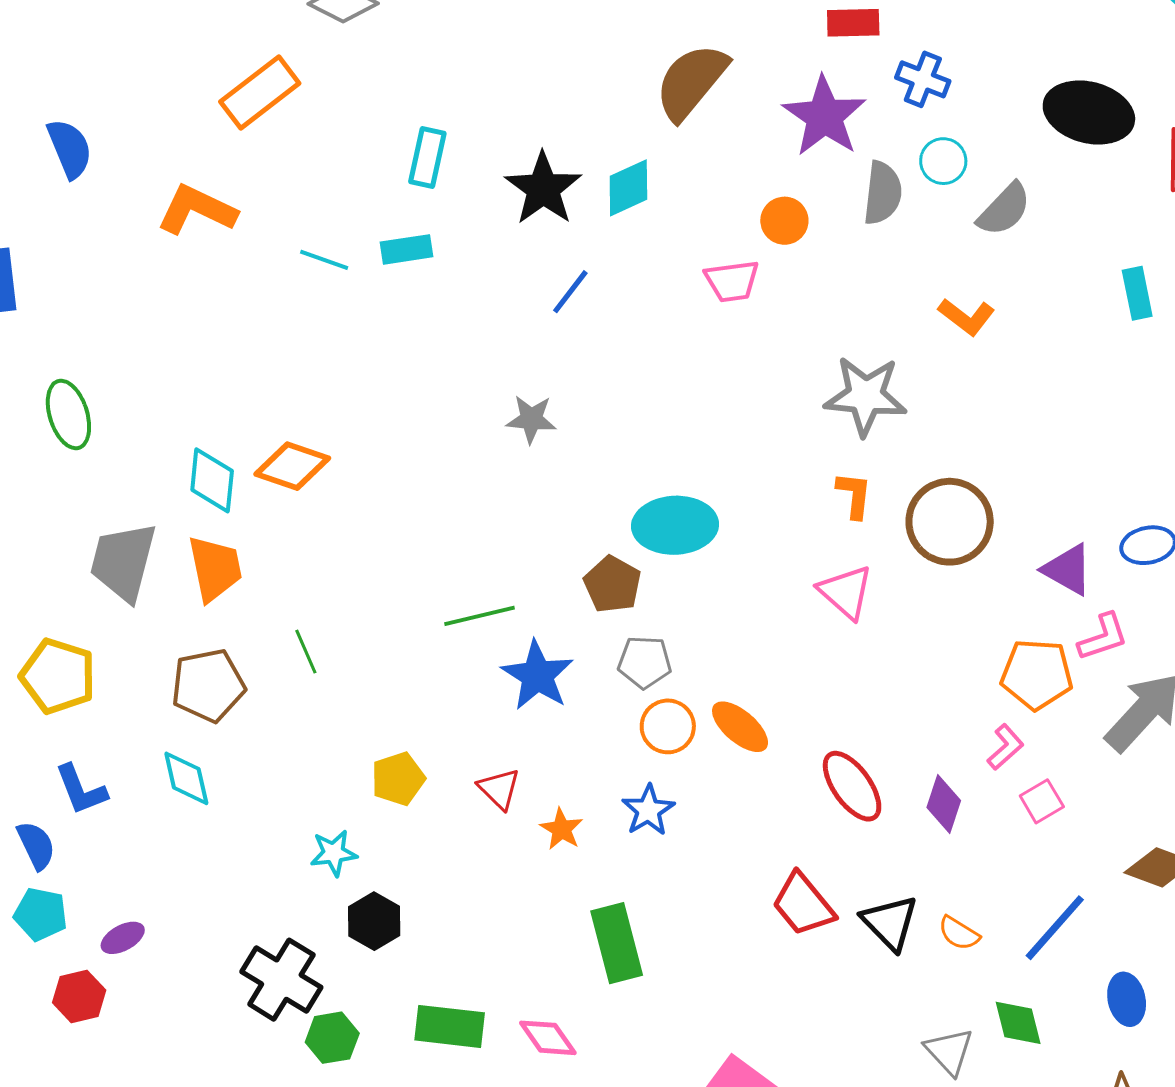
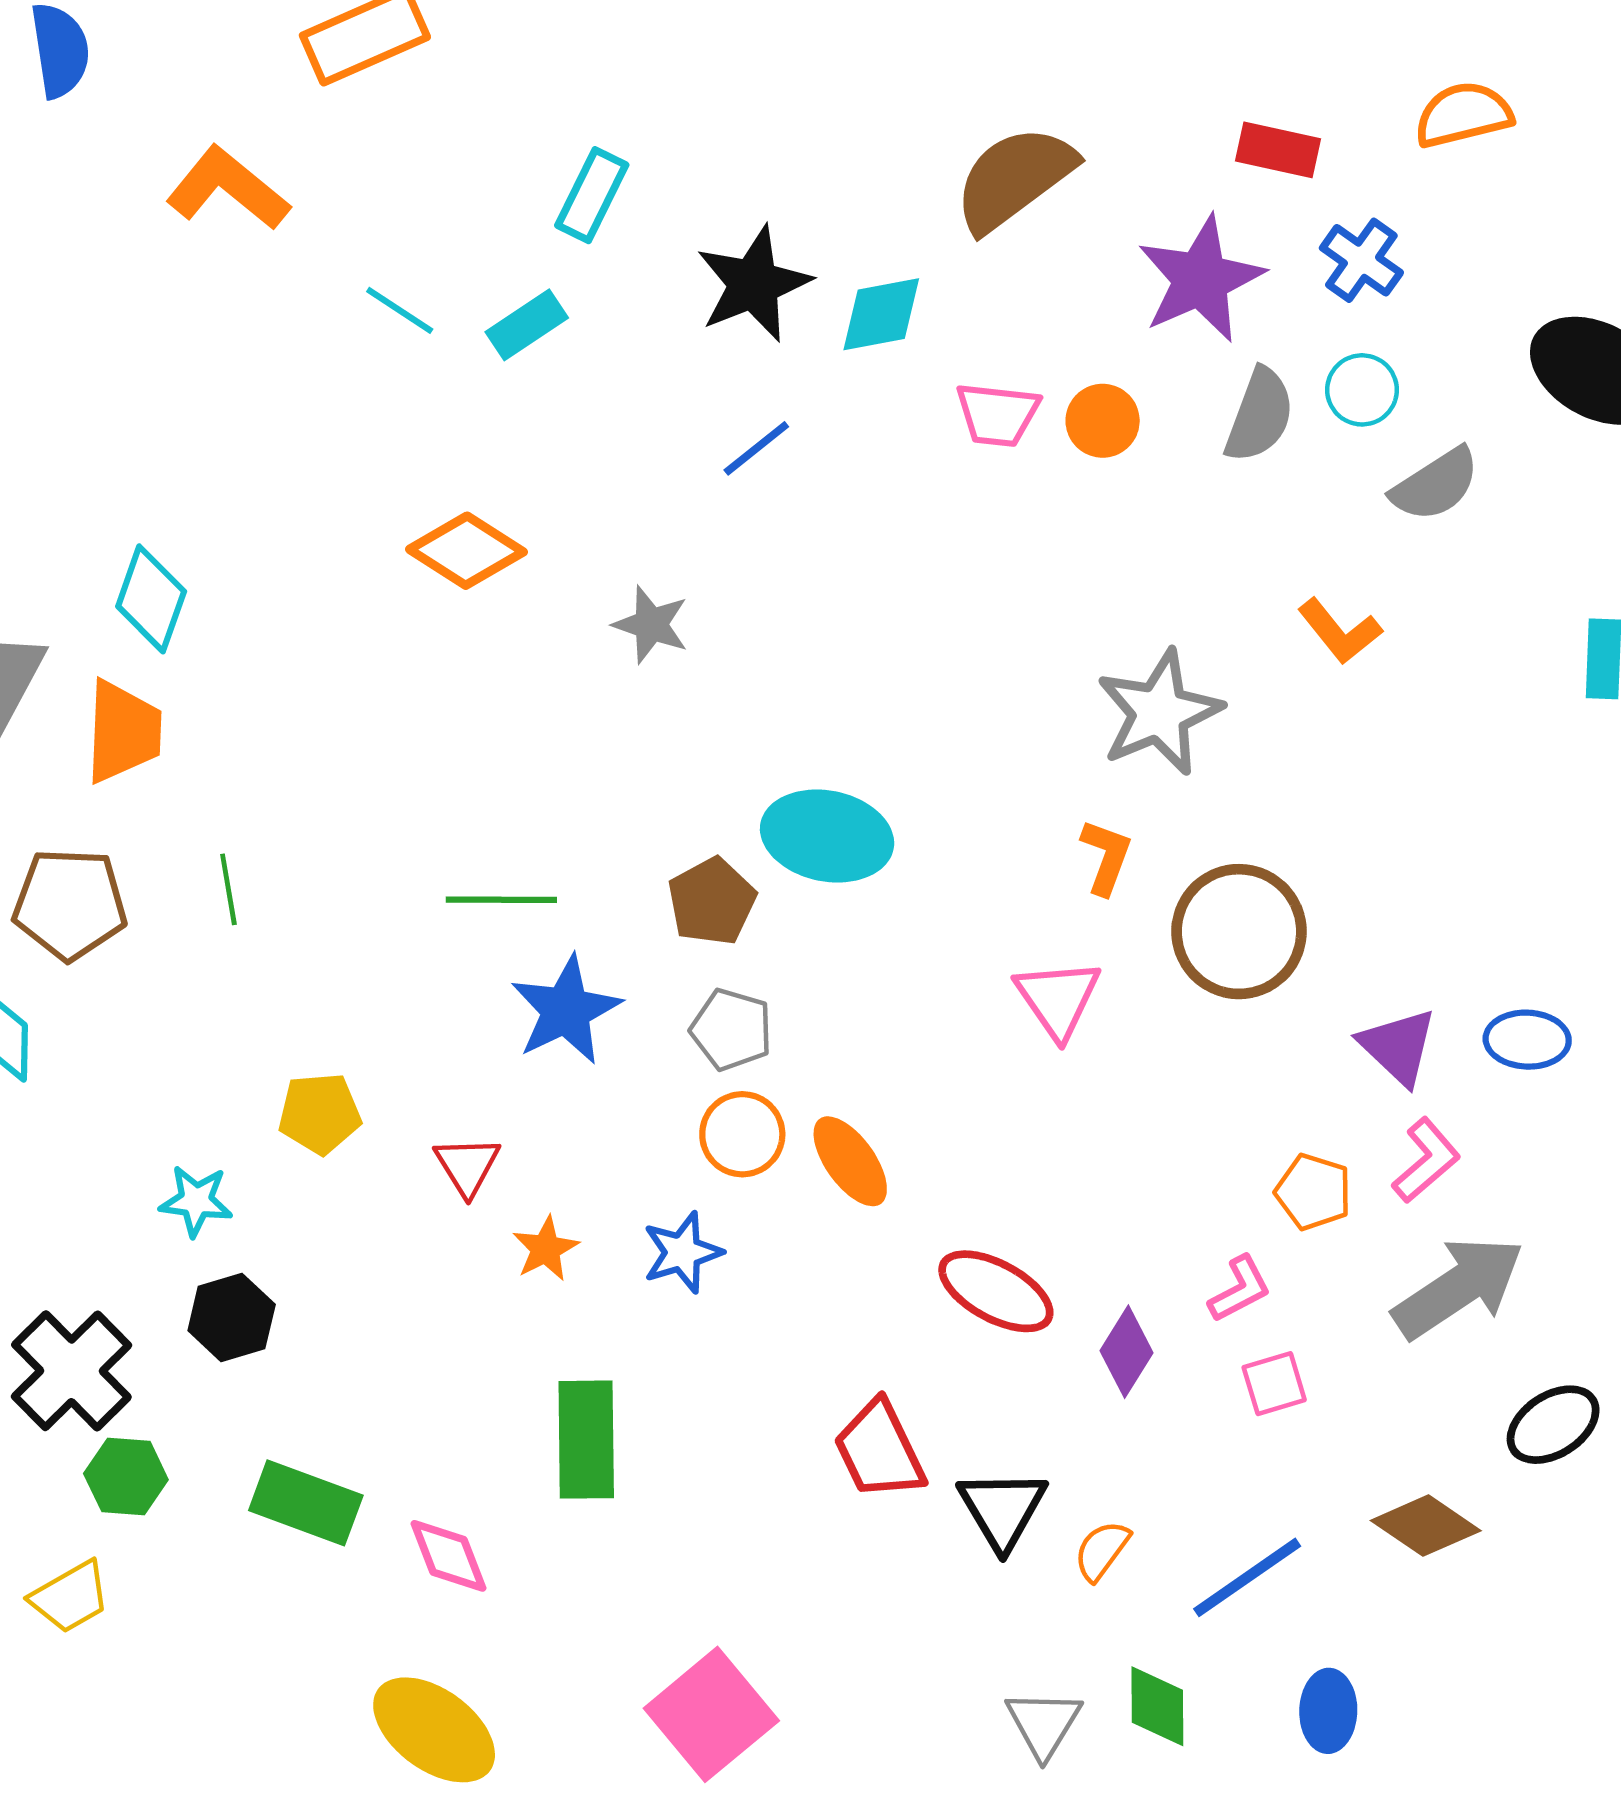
cyan rectangle: (407, 249) -> (527, 325), turned -39
pink trapezoid: (732, 281) -> (997, 414), moved
gray star: (865, 396) -> (1159, 713), turned 30
orange diamond: (292, 466) -> (466, 551), moved
pink L-shape: (1103, 637) -> (1426, 1160), turned -36
orange pentagon: (1037, 674) -> (1313, 1192), size x0.7
red ellipse: (852, 786) -> (996, 1291), turned -40
orange semicircle: (959, 933) -> (1102, 1550), turned 81

